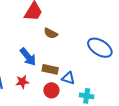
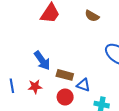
brown semicircle: (51, 33) -> (92, 16), moved

